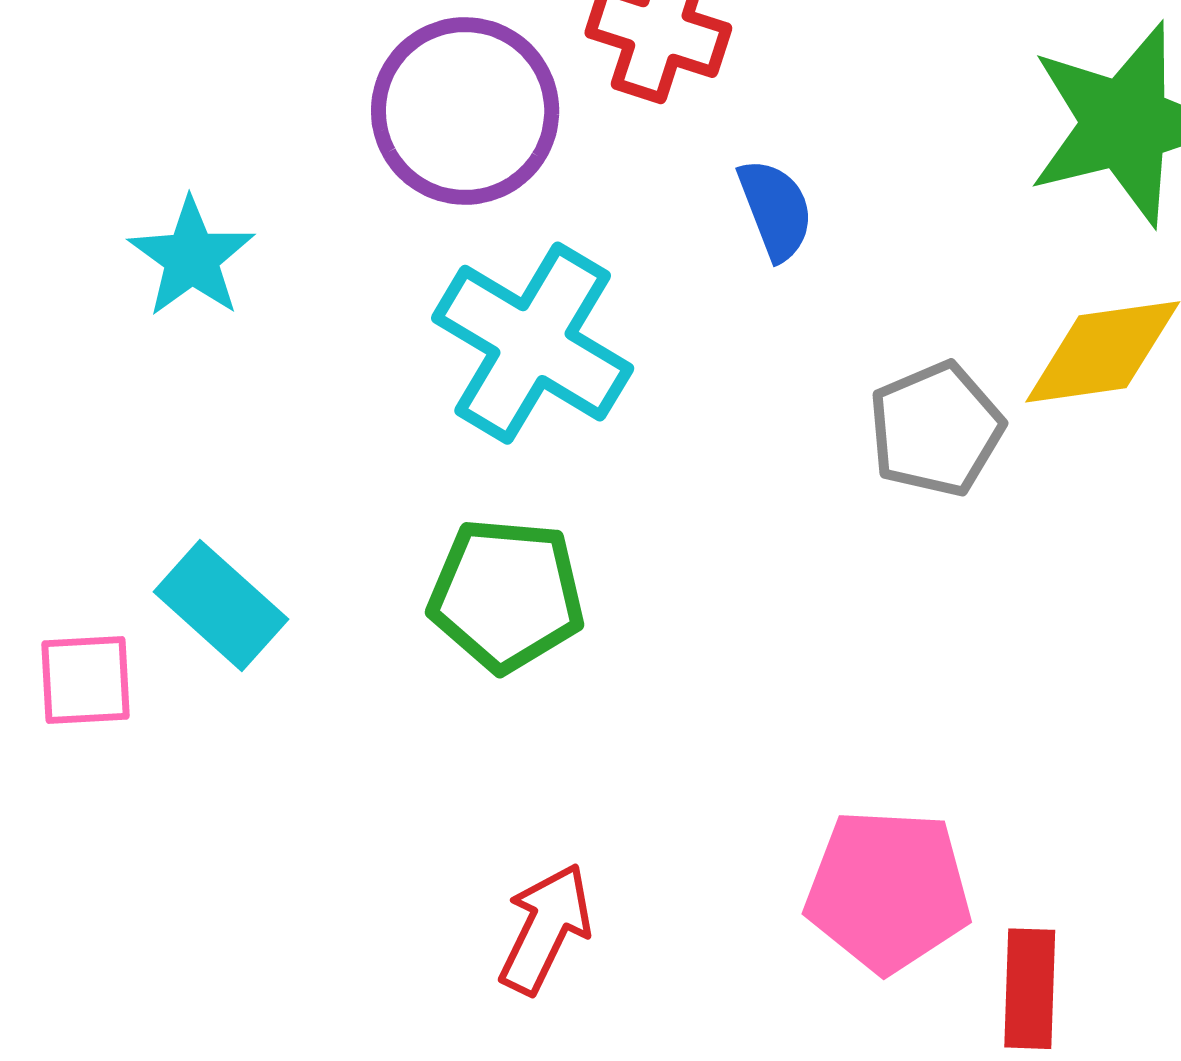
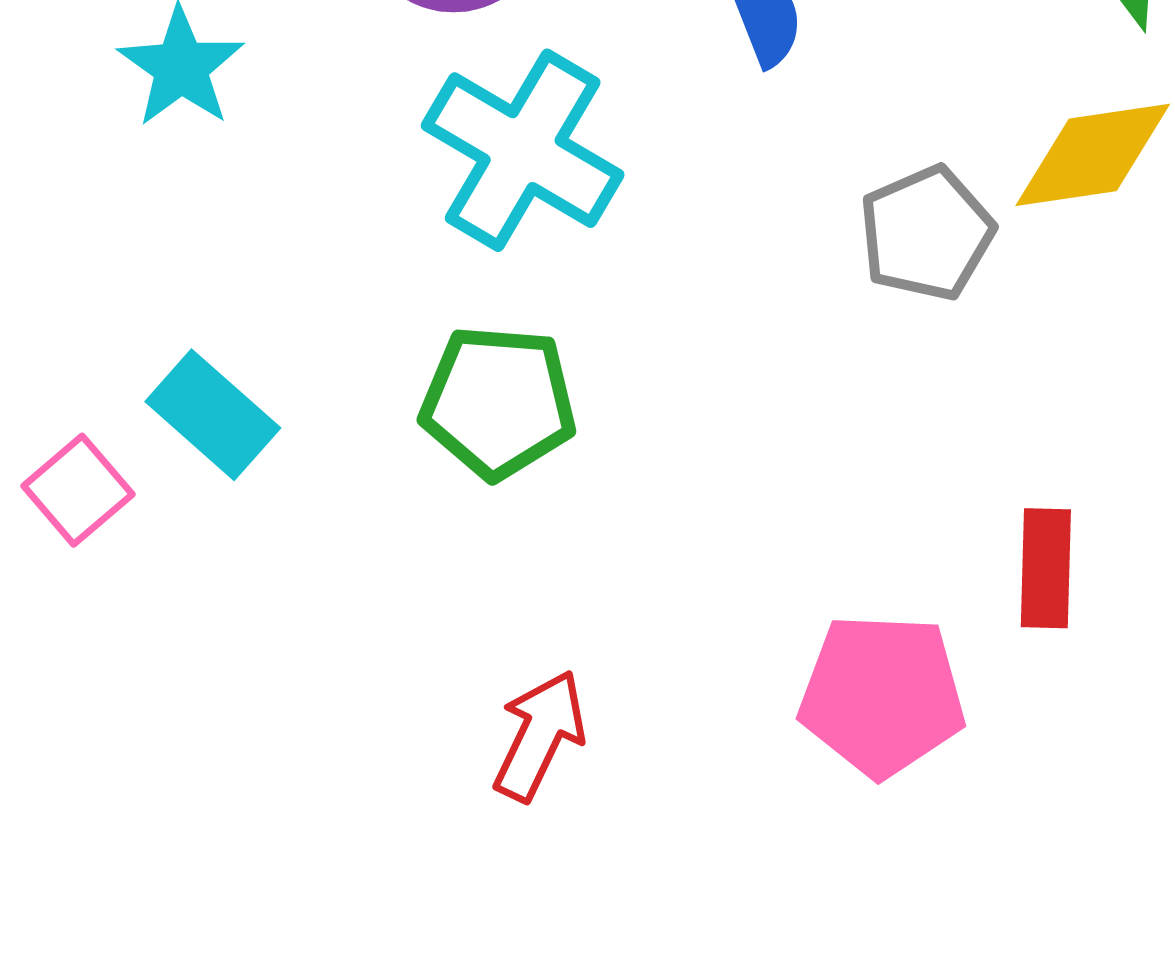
pink square: (86, 680) -> (78, 490), turned -37
red rectangle: (1030, 989) -> (1046, 568), moved

